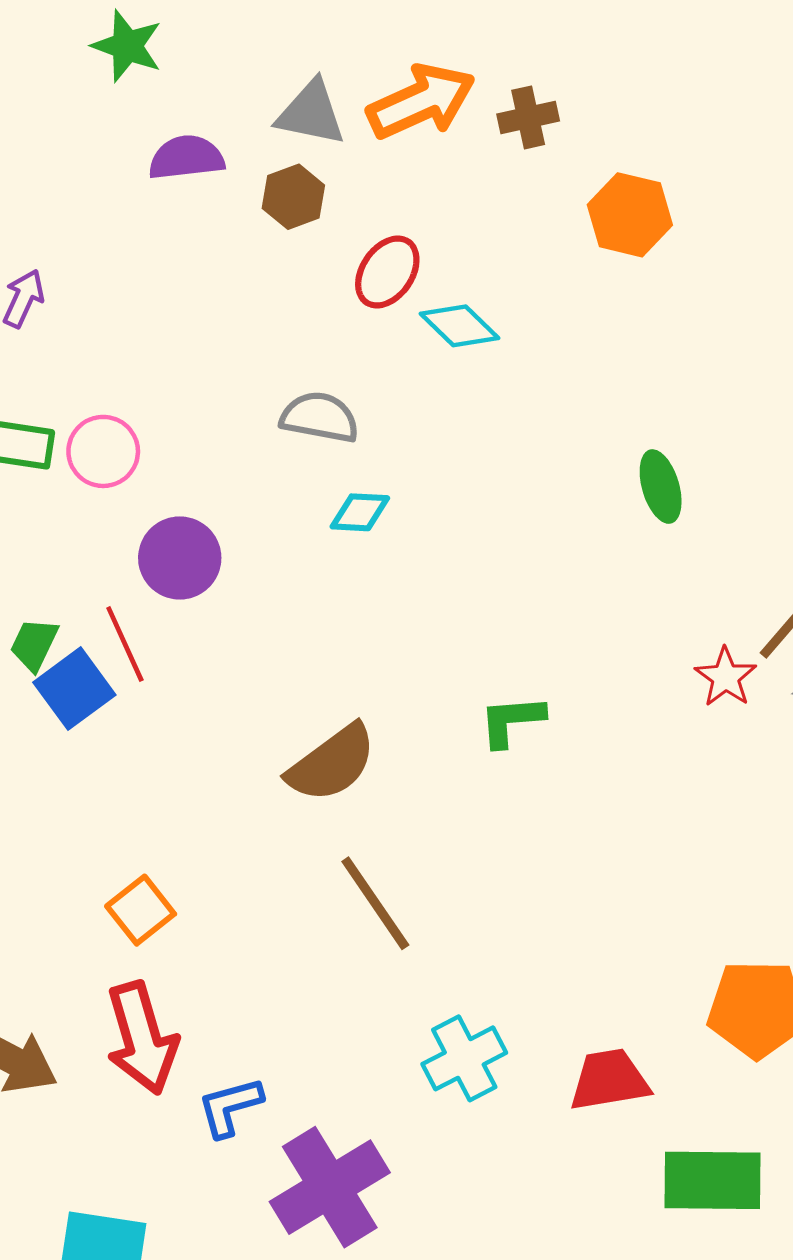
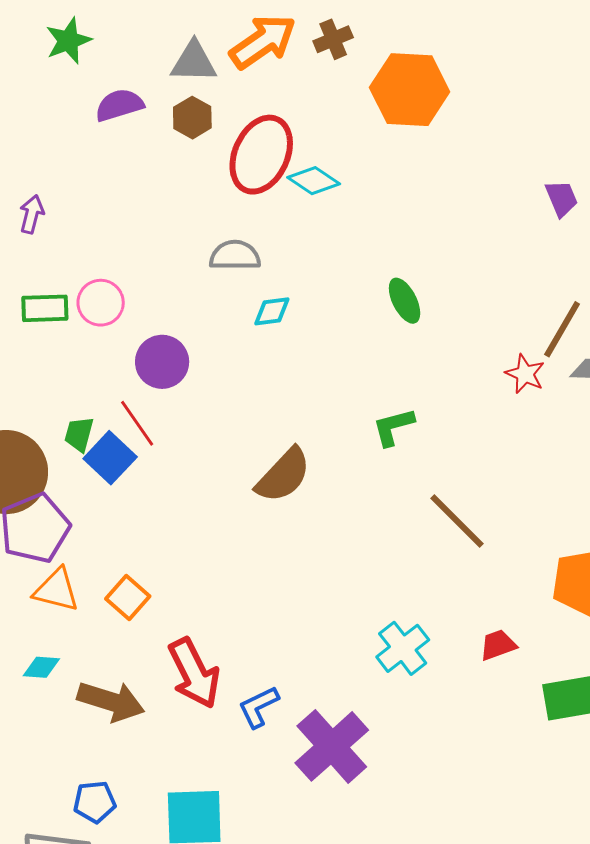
green star: (127, 46) -> (68, 41), turned -30
orange hexagon: (630, 215) -> (410, 90), size x1.4
red ellipse: (387, 272) -> (261, 155), size x1.6
green ellipse: (661, 487) -> (405, 301), moved
brown line: (375, 903) -> (457, 521), moved
orange square: (141, 910) -> (128, 598), moved
red trapezoid: (609, 1080) -> (498, 645), size x0.7

